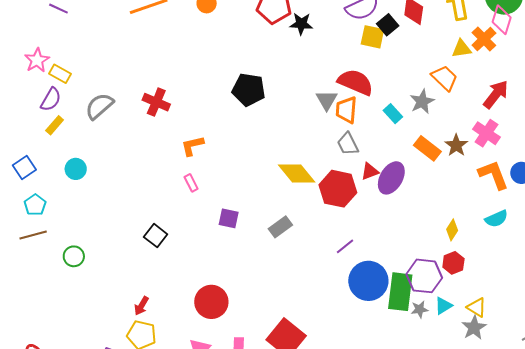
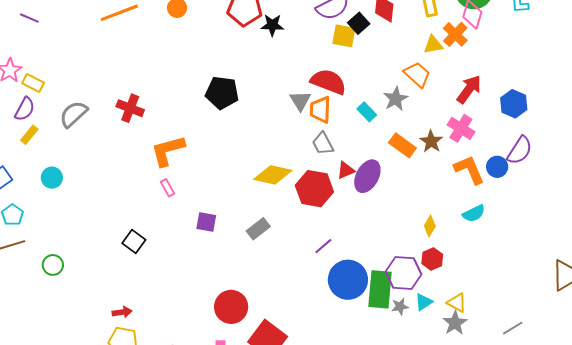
orange L-shape: (192, 146) -> (168, 151), size x1.5
yellow diamond: (297, 174) -> (273, 175), turned -36
red circle: (211, 302) -> (231, 307), moved
red arrow: (141, 306) -> (122, 312), turned -126

